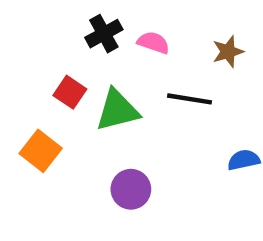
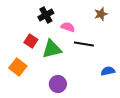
pink semicircle: (153, 43) -> (68, 27), moved
brown star: (228, 52) -> (101, 14), moved

